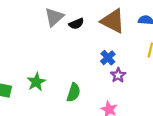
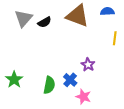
blue cross: (108, 58) -> (70, 80), moved

